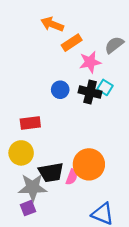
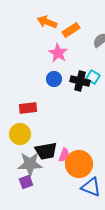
orange rectangle: (72, 43) -> (71, 30), moved
pink star: (90, 62) -> (58, 53), moved, turned -30
orange circle: (89, 164) -> (79, 164), moved

